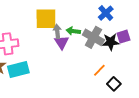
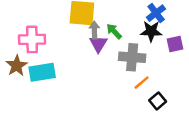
green arrow: (73, 31) -> (114, 31), turned 32
gray cross: (93, 37) -> (132, 57), moved, turned -30
black star: (111, 42) -> (151, 31), moved

